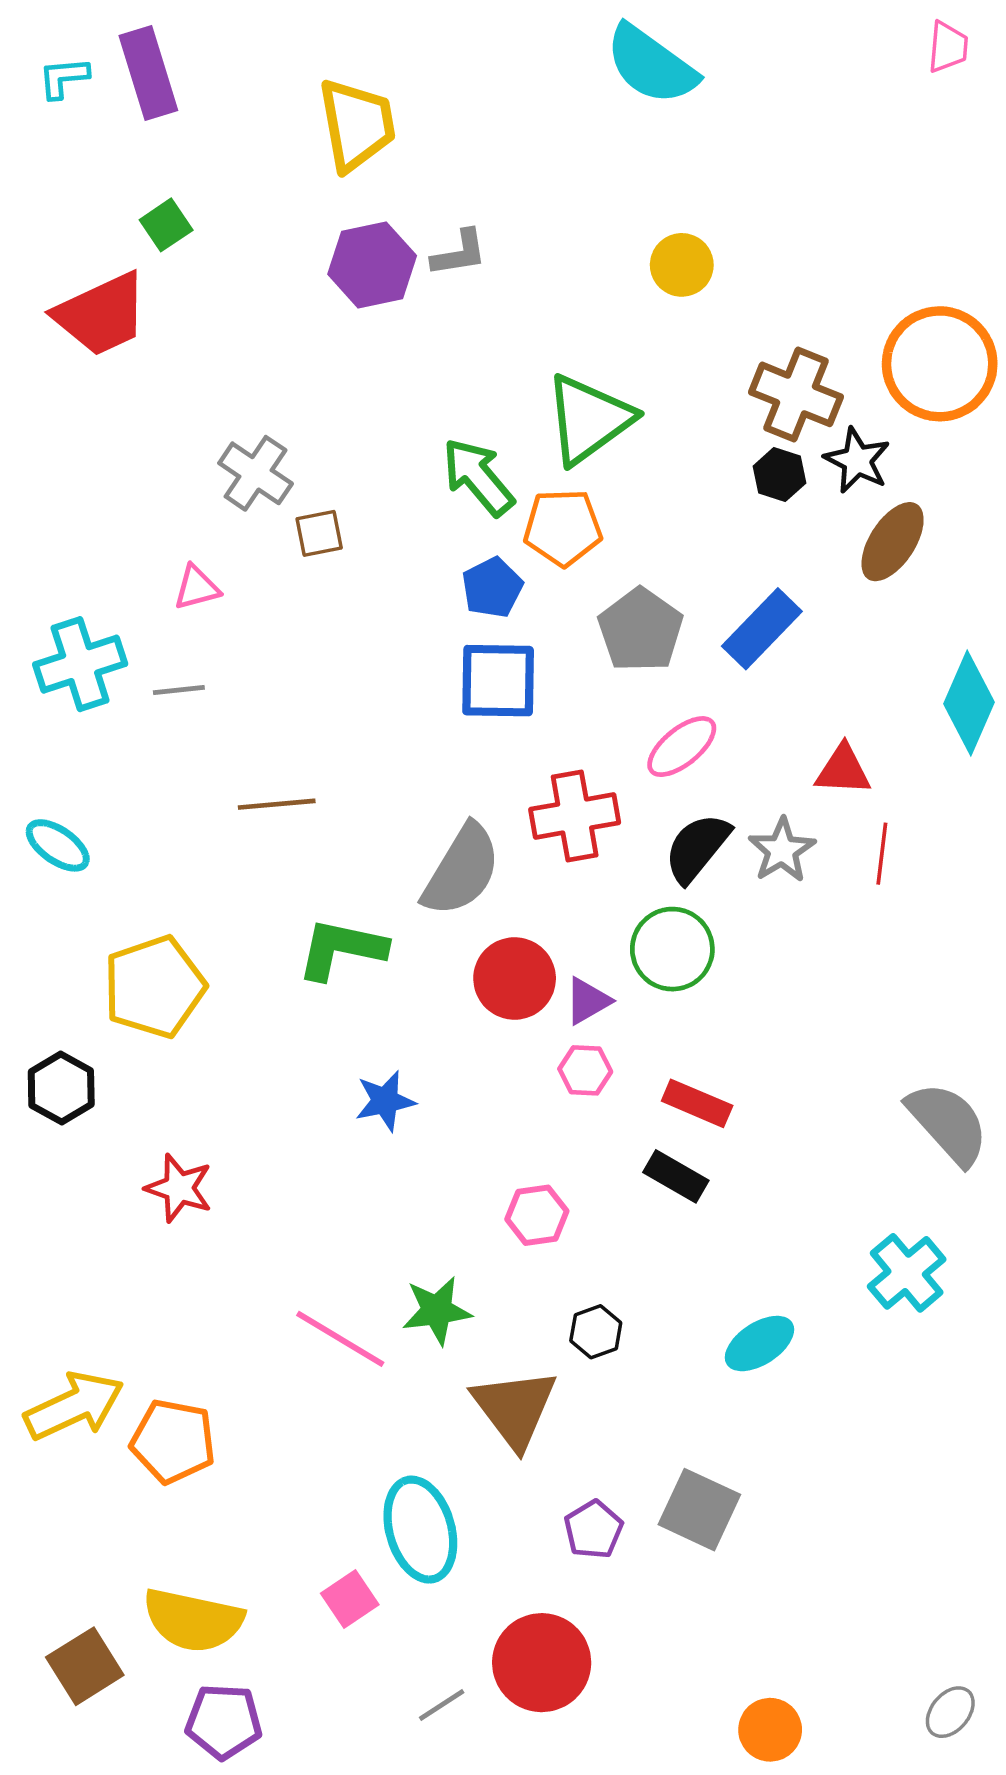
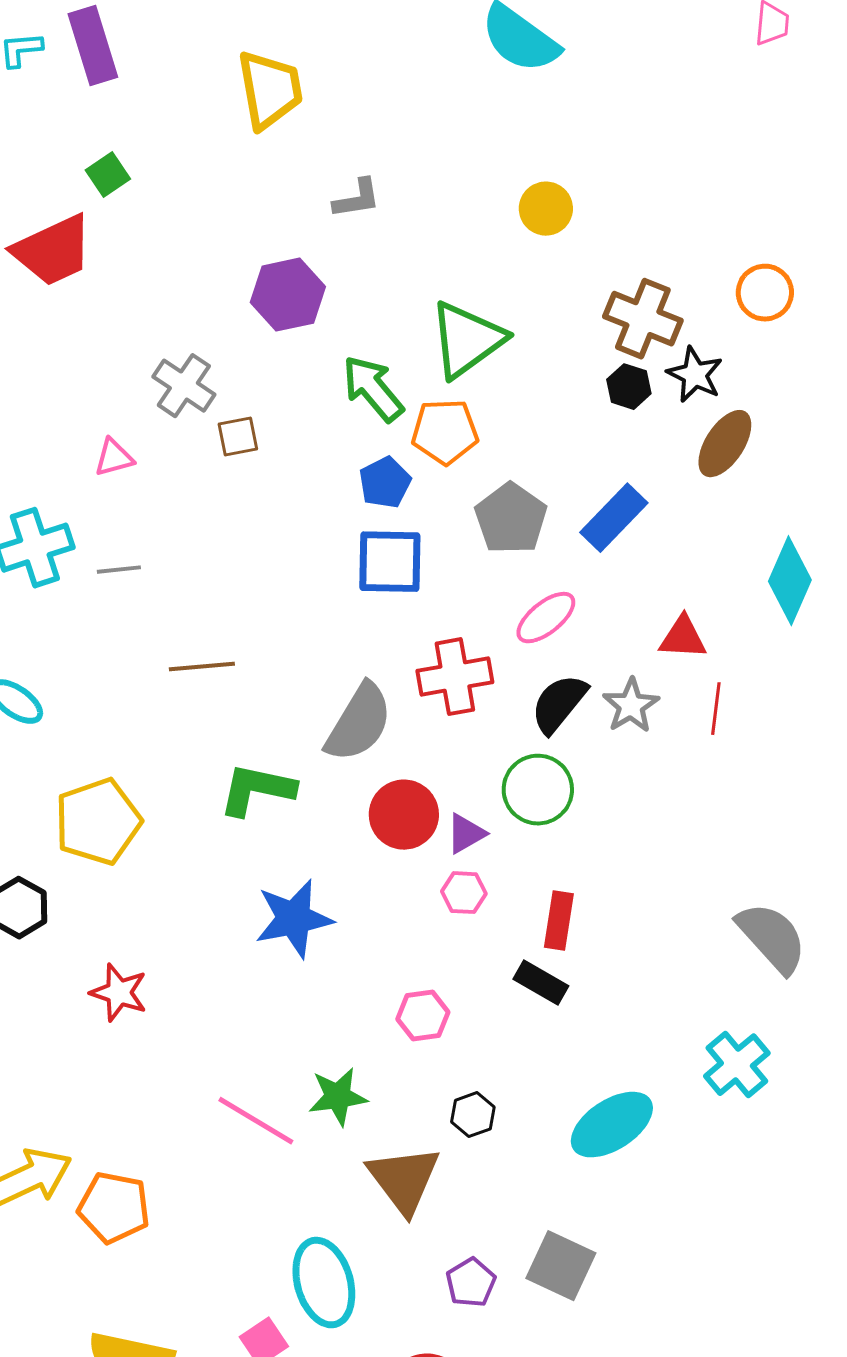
purple hexagon: (372, 265) -> (288, 295), moved
orange circle: (940, 364) -> (765, 293), size x0.6
pink triangle: (197, 588) -> (114, 458), moved
blue star: (385, 1101) -> (294, 919), size x1.5
red rectangle: (697, 1103) -> (559, 921), turned 76
cyan ellipse: (759, 1344) -> (612, 1125), size x1.4

